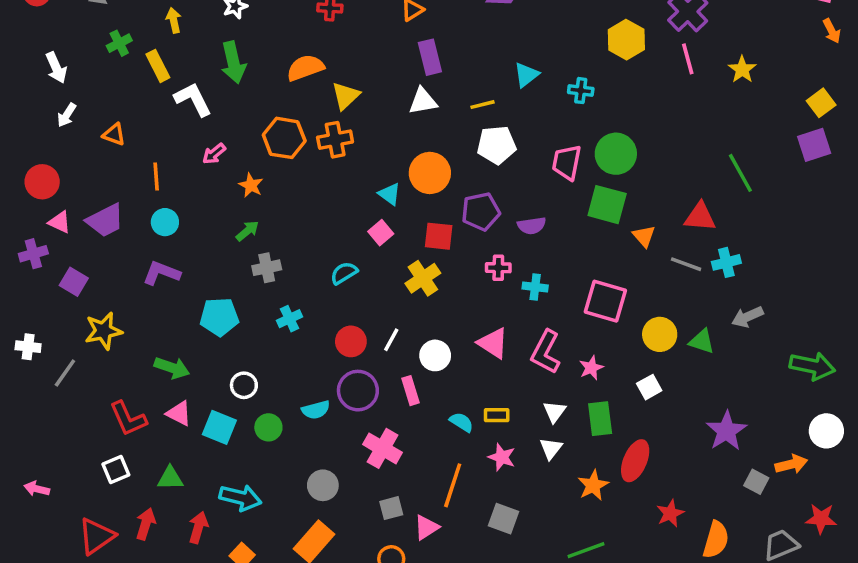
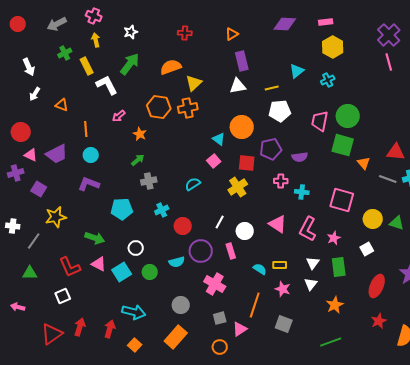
yellow hexagon: (626, 40) -> (333, 47), moved
green arrow: (233, 62) -> (130, 64), turned -130
cyan cross: (581, 91) -> (328, 80), turned -32
red circle: (351, 341) -> (183, 226), moved
cyan square: (219, 427) -> (122, 272), turned 36
red ellipse: (635, 461) -> (377, 286), moved
green triangle: (170, 478) -> (30, 273), moved

